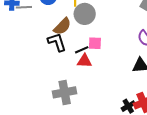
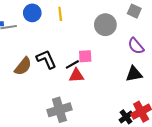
gray circle: (85, 14) -> (105, 25), moved
brown semicircle: (62, 26) -> (23, 66), moved

